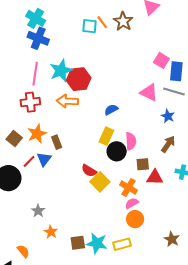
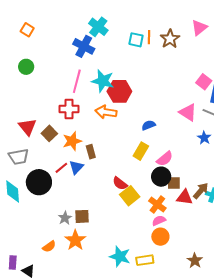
cyan cross: (36, 18) -> (98, 27), moved
orange line: (102, 22) -> (149, 37), turned 32
cyan star: (61, 71) -> (103, 81), turned 30
brown square: (14, 139) -> (49, 133), moved
pink semicircle: (131, 141) -> (165, 159), turned 48
brown arrow: (168, 144) -> (201, 191), moved
black circle: (117, 151) -> (161, 177), moved
orange star: (51, 232) -> (75, 240), size x1.5
brown square: (78, 243) -> (82, 216), moved
orange semicircle: (23, 251) -> (49, 246), moved, turned 88

